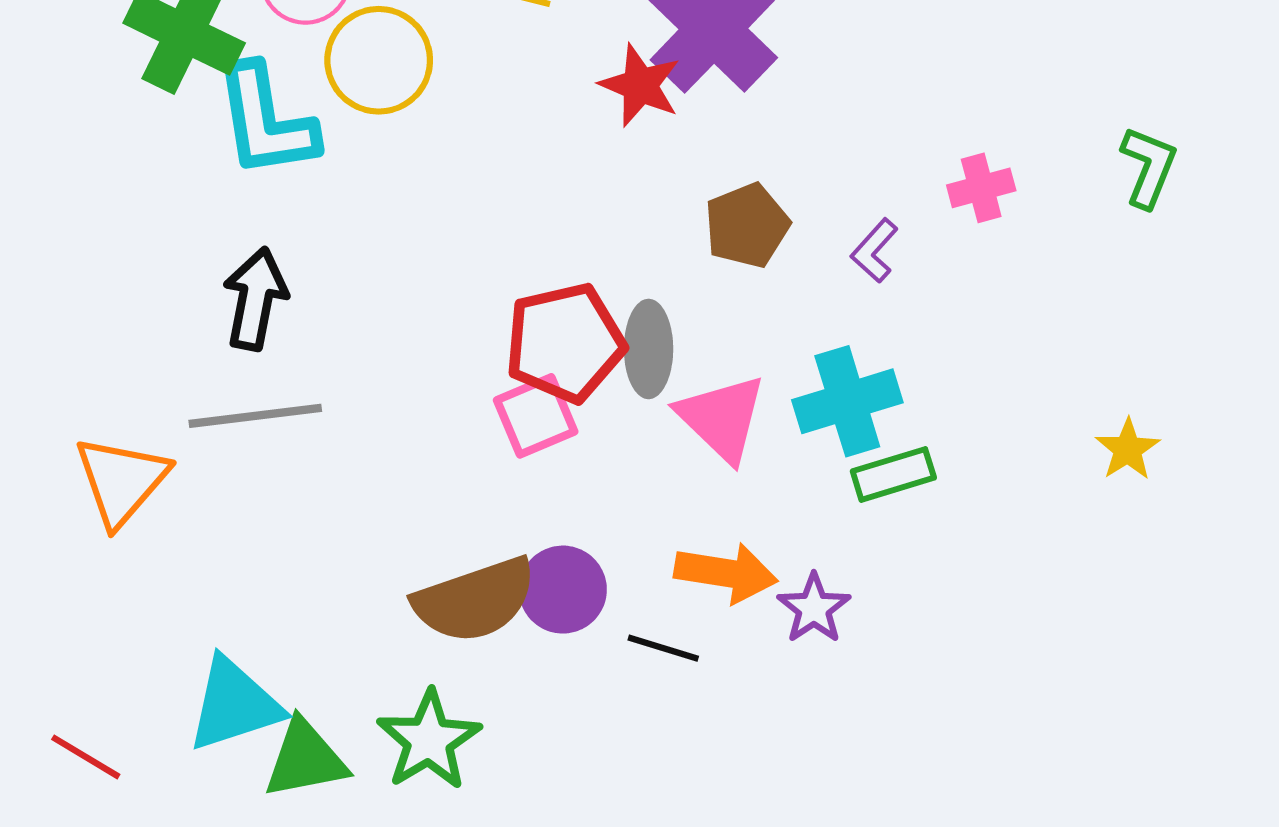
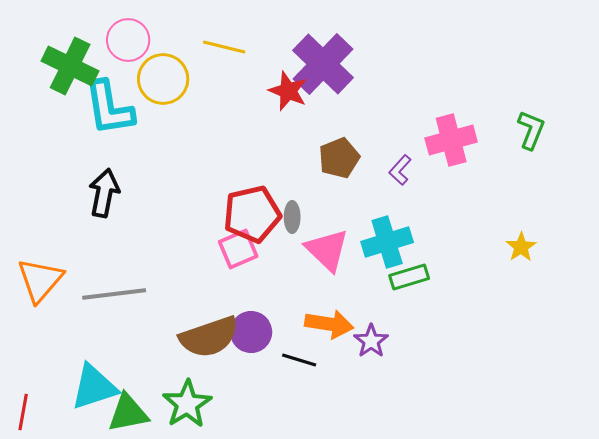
pink cross: (981, 188) -> (451, 140), size x1.6
gray ellipse: (649, 349) -> (292, 217), size x0.7
gray line: (255, 416) -> (114, 294), moved
yellow star: (1128, 449) -> (521, 247), moved
red line: (86, 757) -> (23, 412), turned 69

